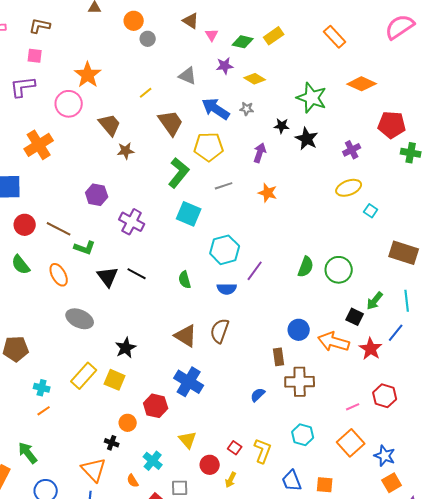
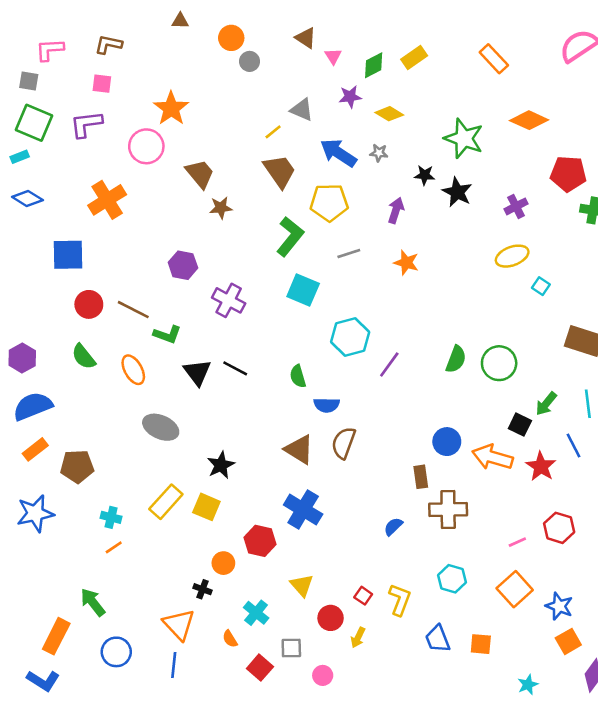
green diamond: (243, 42) -> (374, 65), turned -40
yellow line: (146, 93) -> (273, 132), moved
blue semicircle: (227, 289) -> (327, 405), moved
blue line: (396, 333) -> (574, 445), turned -66

